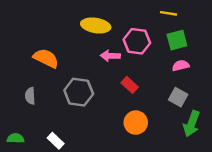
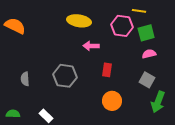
pink hexagon: (137, 41) -> (122, 26), moved
orange semicircle: (46, 58) -> (15, 26), moved
red rectangle: (130, 85) -> (107, 70), turned 56

